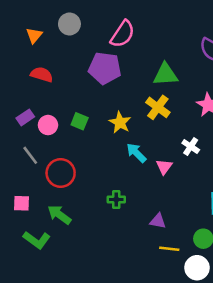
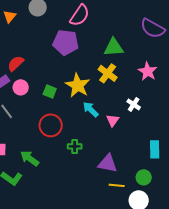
red semicircle: (42, 75) -> (16, 63), moved, turned -60
green square: (80, 121) -> (50, 91), moved
yellow star: (120, 122) -> (78, 85), size x1.4
red circle: (61, 173) -> (51, 125), moved
purple triangle: (158, 221) -> (108, 163), size x1.5

